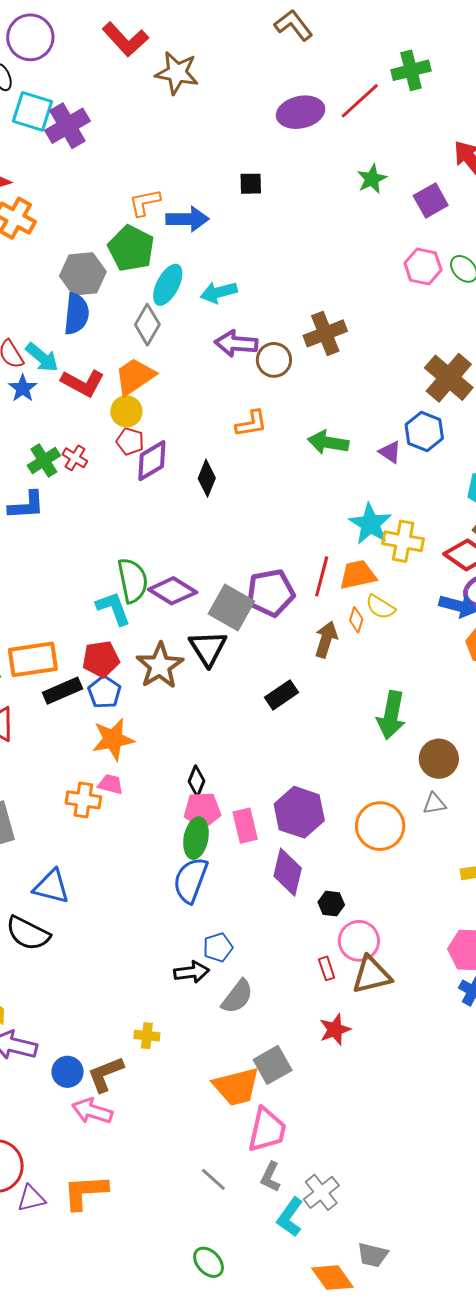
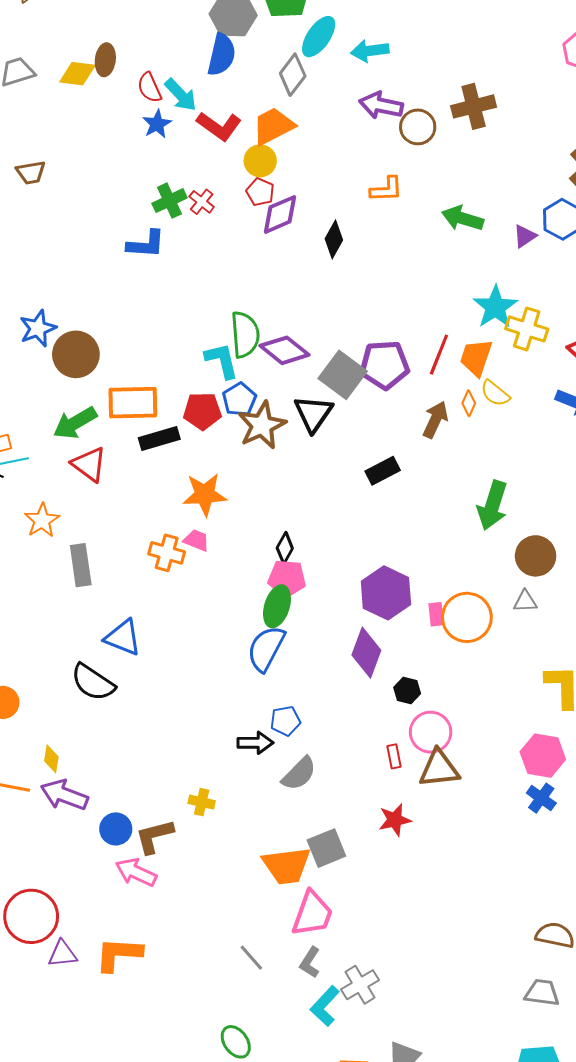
purple triangle: (390, 452) -> (525, 236), turned 45
orange trapezoid: (358, 575) -> (476, 357), turned -66
blue pentagon: (104, 692) -> (239, 399), moved
pink rectangle: (245, 826) -> (436, 614), moved, size x0.7

